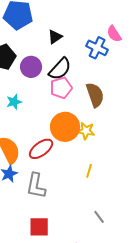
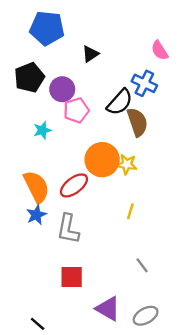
blue cross: (97, 48) -> (144, 83), moved
black semicircle: (60, 69) -> (120, 102), moved
pink pentagon: (61, 88) -> (76, 110), moved

